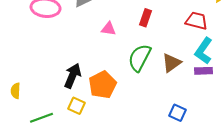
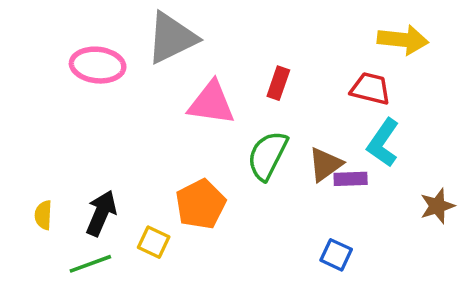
pink triangle: (109, 29) -> (211, 103), size x1.8
purple rectangle: (204, 71) -> (351, 179), moved
black arrow: (73, 76) -> (101, 213), moved

